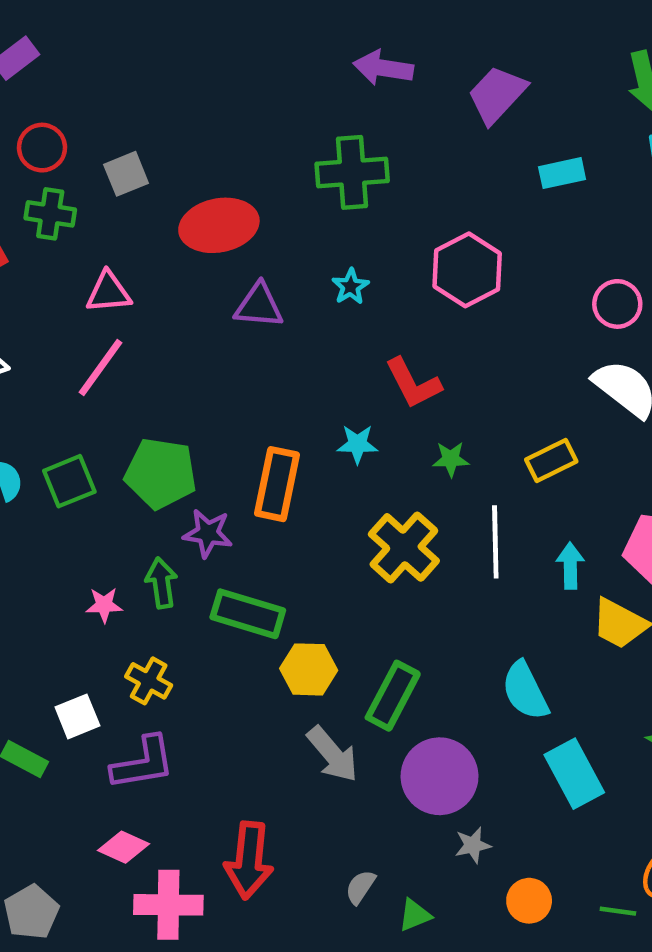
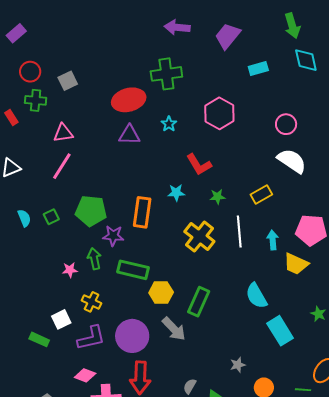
red ellipse: (219, 225) -> (129, 100), moved
green square: (69, 481) -> (51, 217), size x0.7
purple circle: (440, 776) -> (132, 336), moved

